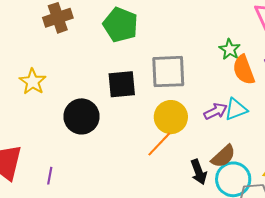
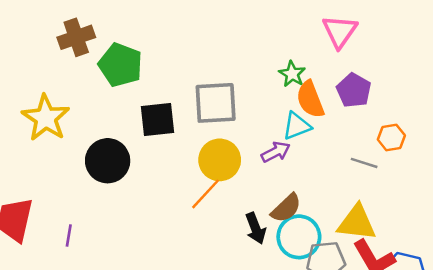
green pentagon: (120, 25) -> (121, 65), moved
yellow star: (33, 82) -> (46, 118), size x1.4
cyan triangle: (236, 109) -> (297, 126), moved

